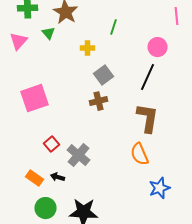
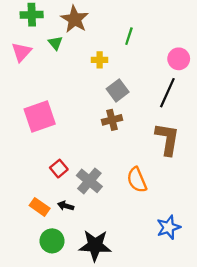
orange semicircle: (140, 154) -> (137, 180), moved
blue star: (160, 188) -> (169, 227), moved

